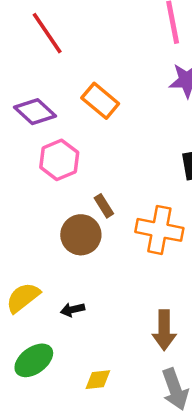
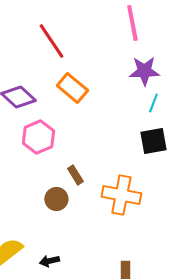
red line: (47, 33) -> (51, 41), moved
brown circle: (81, 235) -> (56, 199), size x0.7

